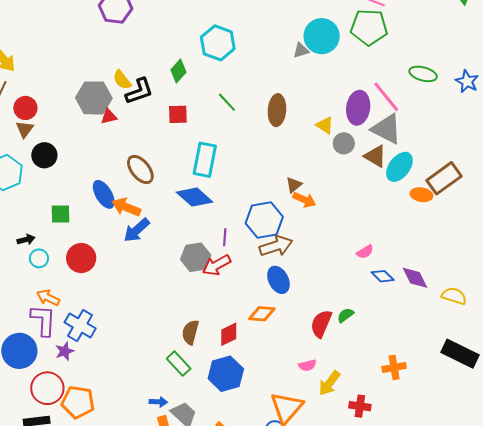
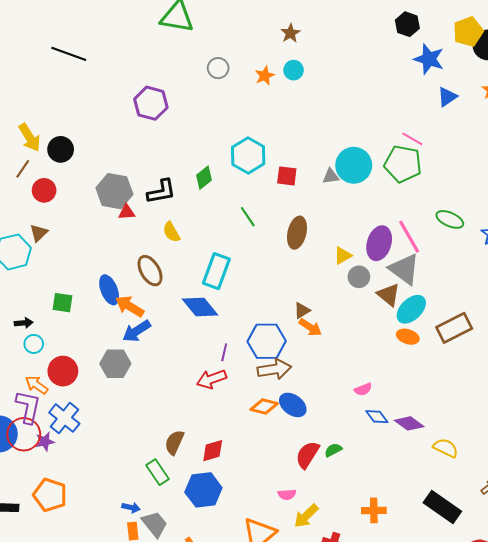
yellow semicircle: (122, 80) -> (171, 232), moved
red square: (178, 114) -> (287, 176), moved
yellow triangle: (325, 125) -> (343, 256), turned 48
brown triangle: (25, 129) -> (39, 233), moved
black circle: (44, 155) -> (61, 149), moved
orange ellipse: (421, 195) -> (408, 337), moved
gray hexagon: (196, 257) -> (115, 364), moved
red circle: (81, 258) -> (63, 371), moved
purple diamond: (415, 278) -> (409, 423), turned -36
blue ellipse: (278, 280) -> (293, 405), moved, turned -36
orange diamond: (262, 314) -> (264, 406), moved
red circle: (47, 388) -> (24, 434), moved

